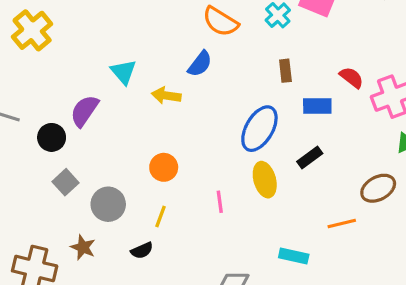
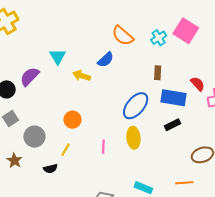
blue rectangle: (317, 106) -> (174, 98), size x1.4
black rectangle: (310, 158) -> (172, 125), moved
orange line: (342, 224) -> (184, 183), moved

